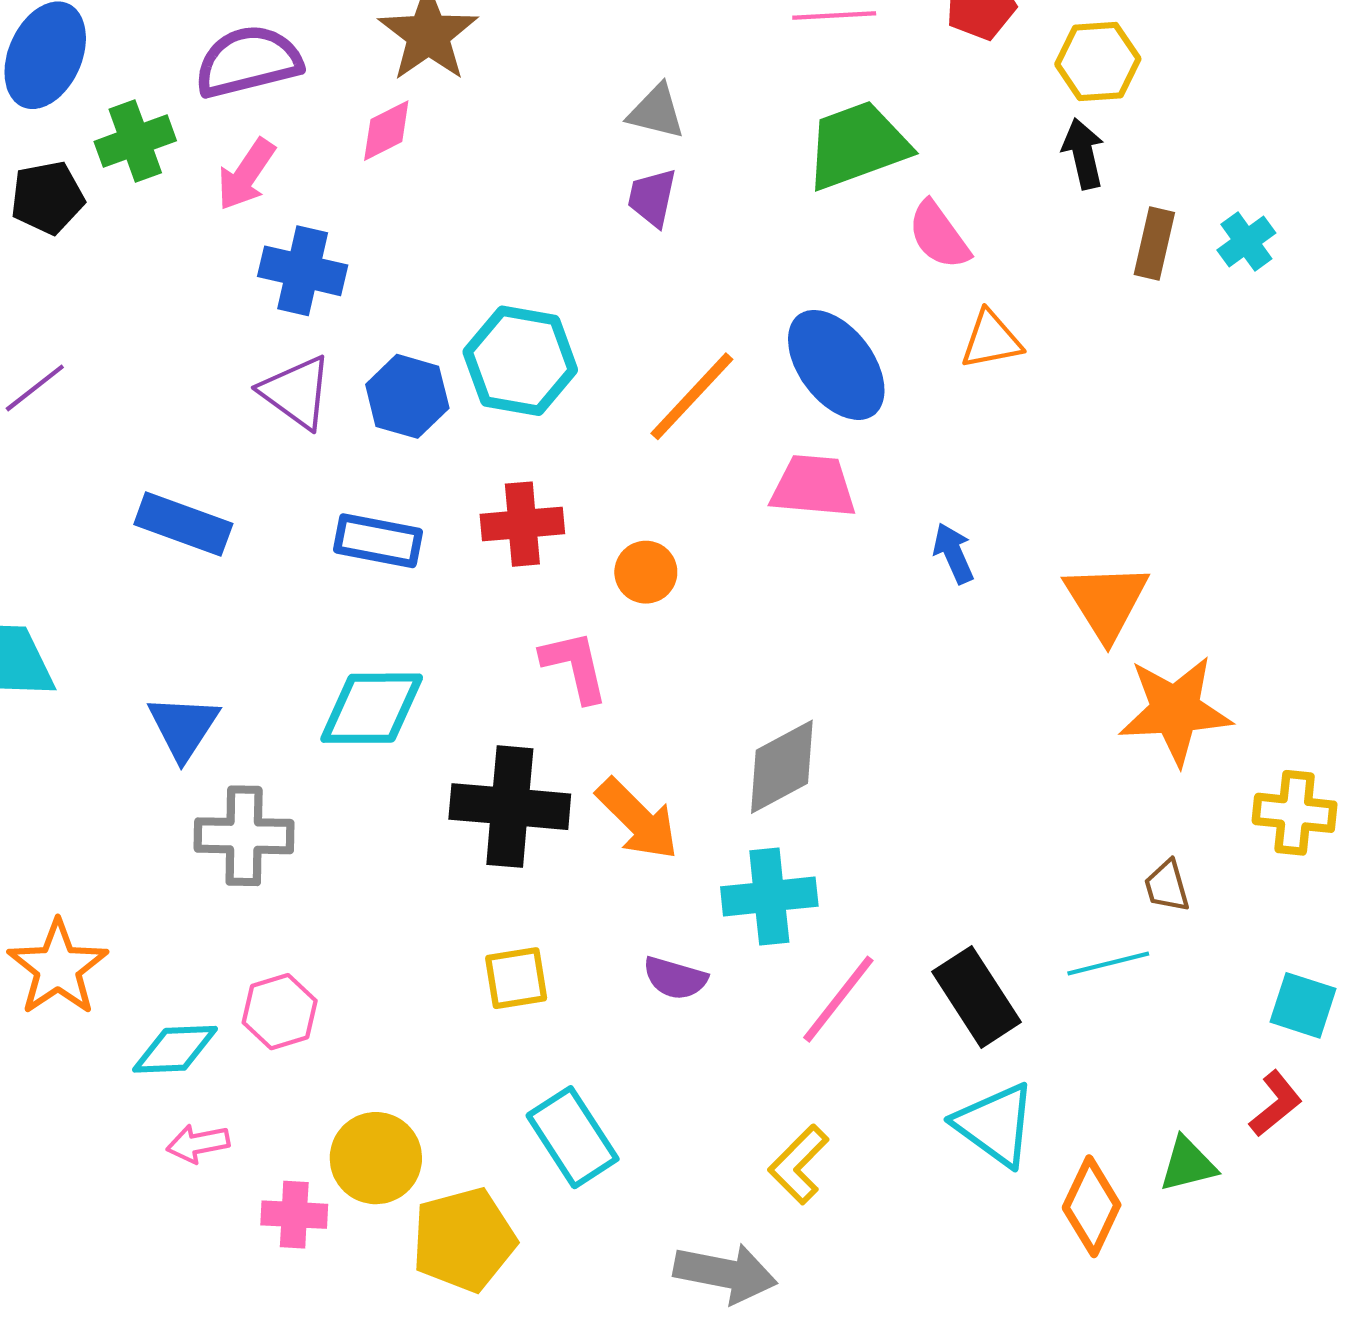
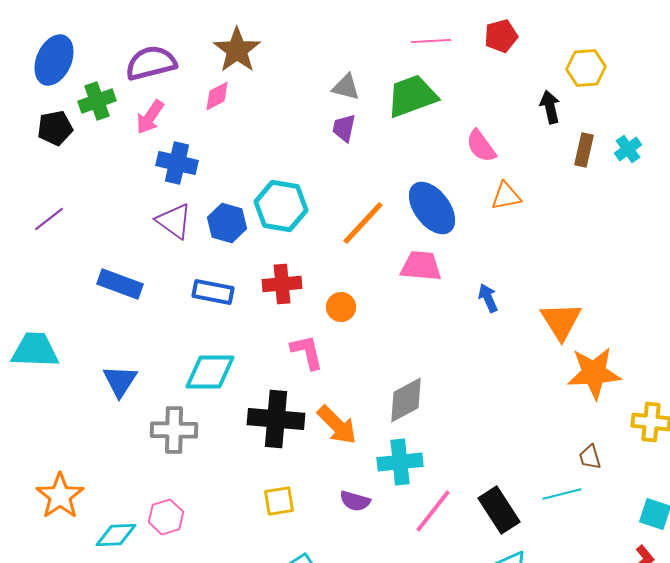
yellow hexagon: (1098, 62) -> (586, 68), moved
green trapezoid: (857, 145) -> (412, 96), moved
gray cross: (244, 836) -> (174, 430), moved

